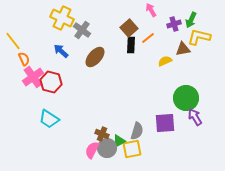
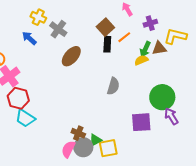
yellow cross: (62, 18) -> (38, 17), size x0.7
green arrow: (191, 20) -> (145, 49), moved
blue arrow: (61, 51) -> (29, 38), moved
red hexagon: (51, 82) -> (18, 98), moved
gray semicircle: (137, 131) -> (113, 86), moved

